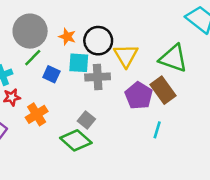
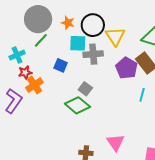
blue square: (51, 74) -> (61, 65), moved
orange cross: (37, 114) -> (34, 85), moved

